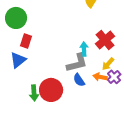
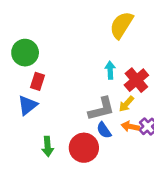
cyan arrow: (84, 49) -> (110, 70), moved
yellow arrow: (108, 64) -> (126, 104), moved
red circle: (51, 90) -> (84, 148), moved

